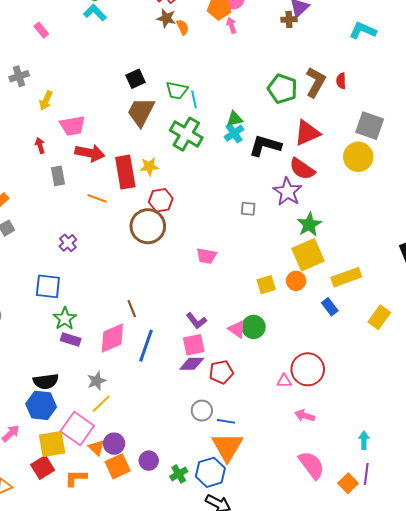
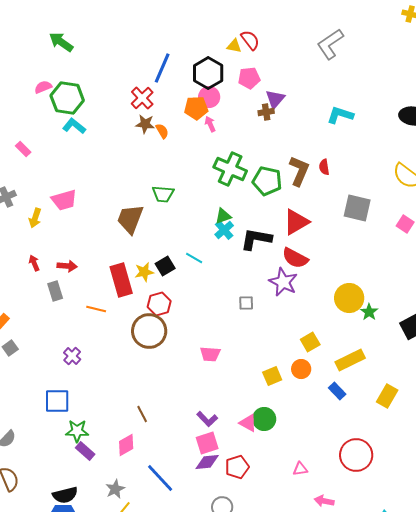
black square: (135, 79) -> (165, 266), moved
cyan line: (194, 99) -> (194, 258), moved, turned -42
pink trapezoid: (73, 126) -> (64, 200), moved
green cross: (186, 134) -> (230, 169), moved
red arrow: (90, 153) -> (67, 266), moved, size x0.7
yellow circle: (358, 157) -> (349, 298), moved
green star: (309, 224) -> (369, 312), moved, size x0.7
yellow square: (308, 255) -> (310, 342), size x0.6
green star: (65, 319) -> (77, 431), turned -30
pink diamond: (112, 338) -> (126, 445), size x0.7
purple rectangle: (71, 340) -> (85, 451), turned 30
blue line: (146, 346) -> (160, 478), moved, turned -56
red circle: (308, 369) -> (356, 455), moved

